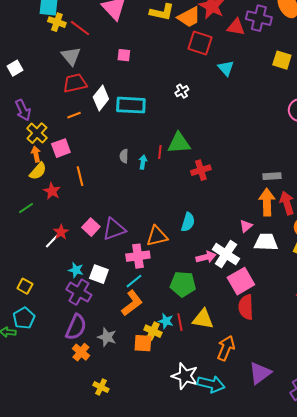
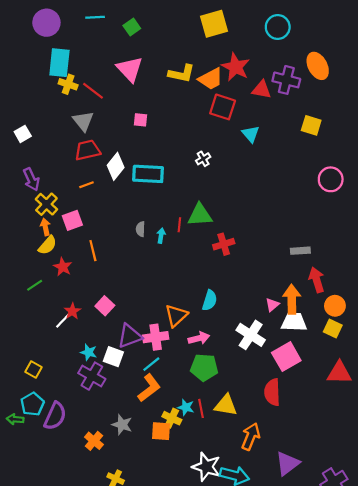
orange arrow: (267, 202) -> (292, 299), moved
purple triangle: (114, 229) -> (130, 336), moved
orange triangle: (157, 236) -> (176, 316), turned -30
pink arrow: (206, 257) -> (199, 338), moved
pink square: (241, 281) -> (286, 357), moved
purple semicircle: (76, 327) -> (55, 416), moved

